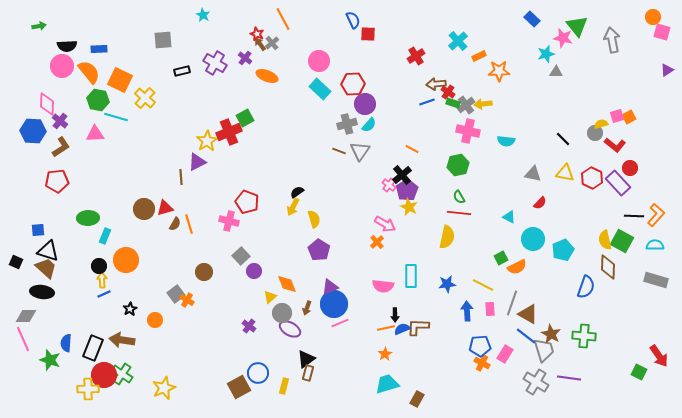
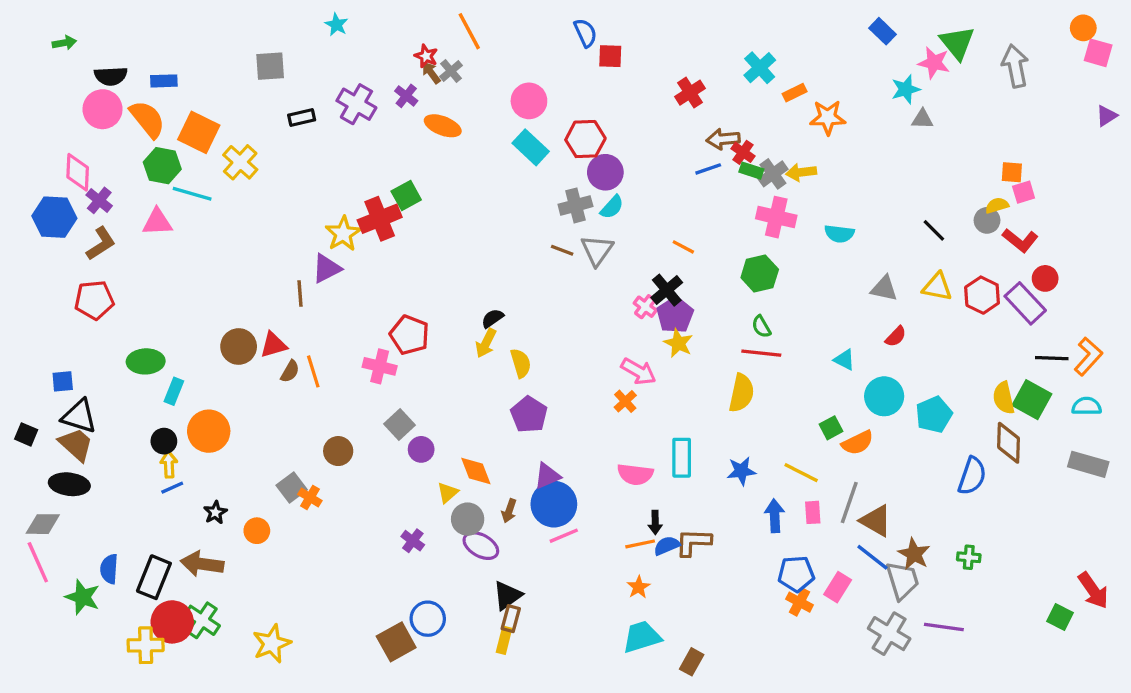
orange square: (629, 117) -> (1012, 172), moved, turned 32
green cross: (584, 336) -> (969, 557), size x0.6
yellow rectangle: (284, 386) -> (504, 640), moved

